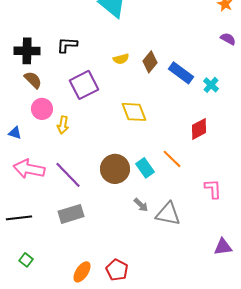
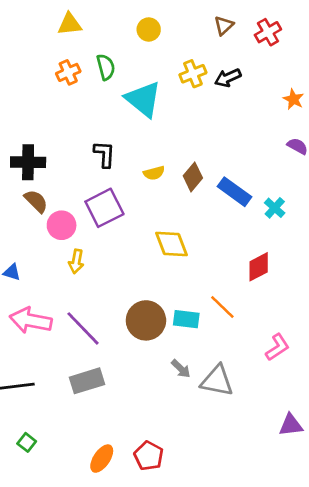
black L-shape: (67, 45) -> (104, 154), moved, turned 90
pink circle: (42, 109) -> (62, 225), moved
cyan rectangle: (145, 168) -> (186, 319), turned -48
pink L-shape: (213, 189) -> (277, 347), turned 60

